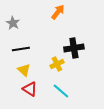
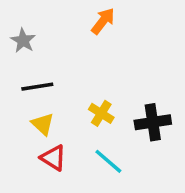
black cross: (74, 48) -> (153, 122), moved
yellow cross: (57, 64) -> (101, 113), turned -32

